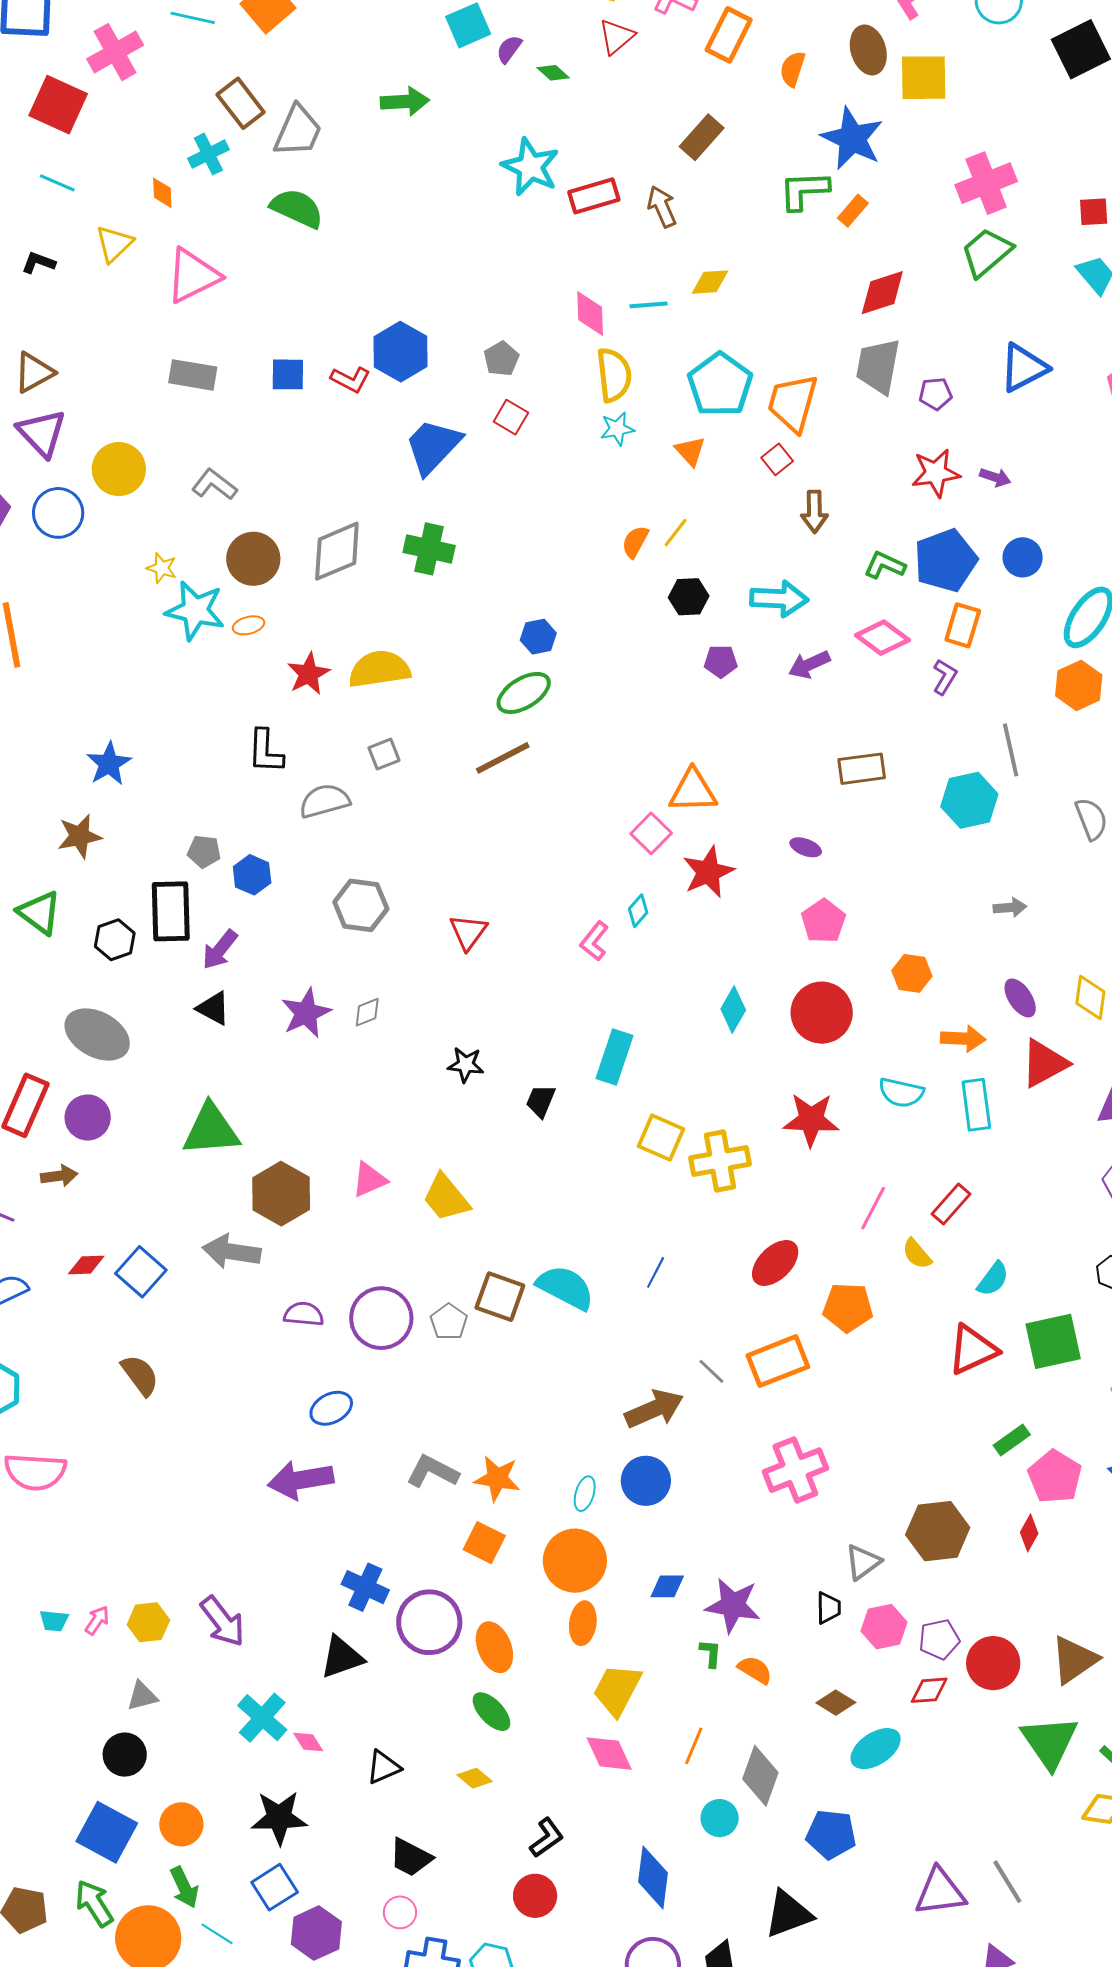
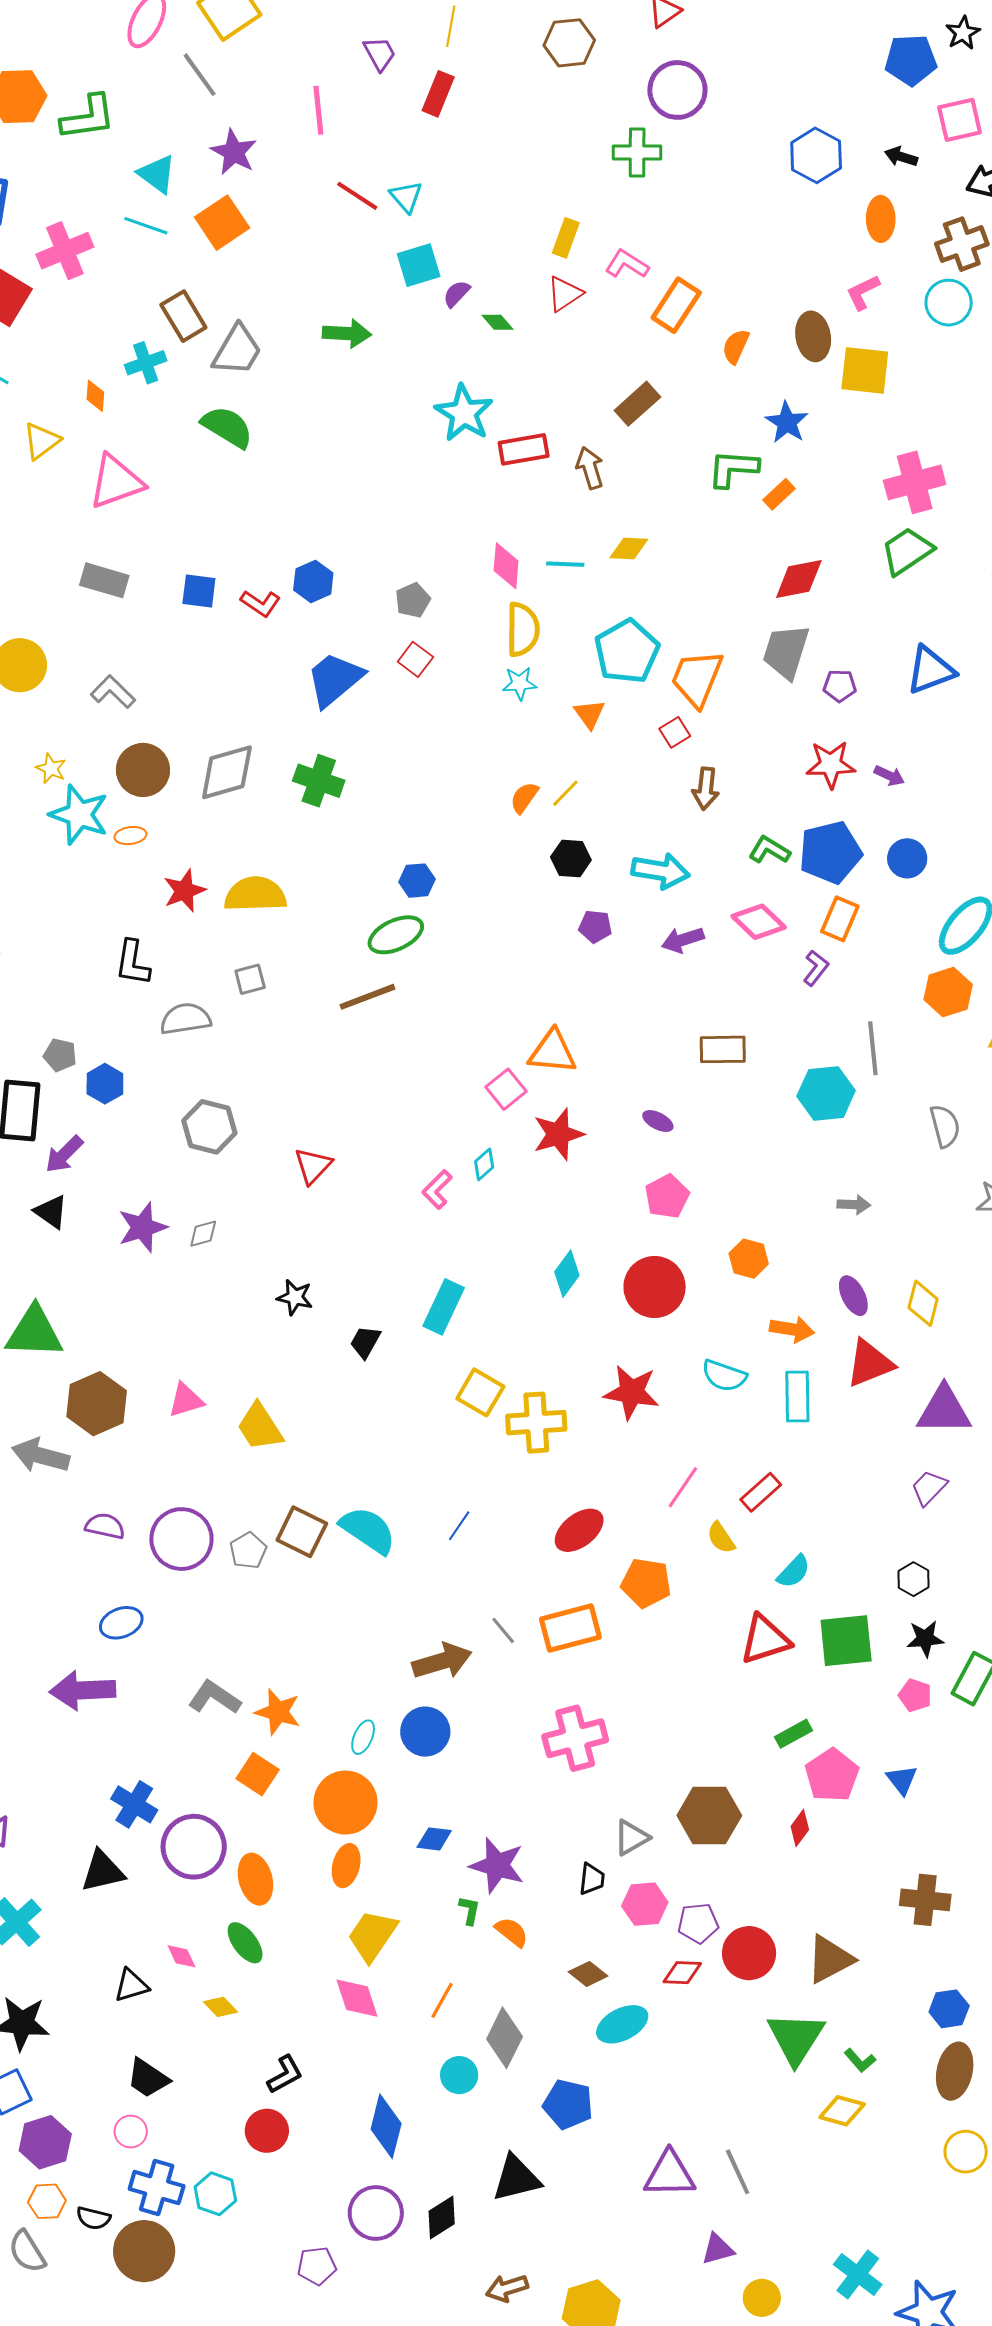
blue star: (852, 138) -> (787, 422), size x0.7
blue hexagon: (400, 352) -> (313, 581), size x0.7
pink diamond: (308, 1742) -> (181, 1956), moved

